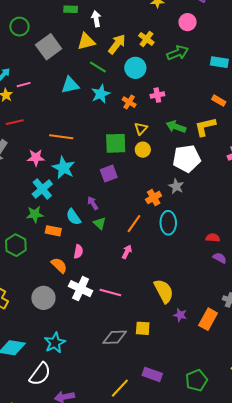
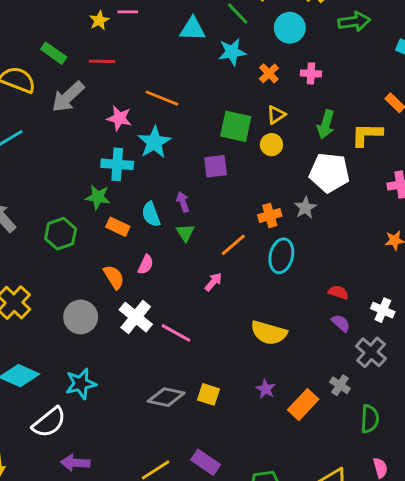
green arrow: (176, 127) -> (326, 124), turned -108
cyan cross: (42, 189) -> (117, 164), turned 30
yellow semicircle: (164, 291) -> (269, 333), moved, turned 120

